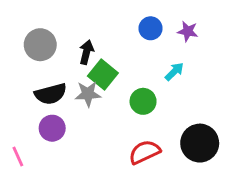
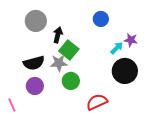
purple star: (188, 31) -> (131, 40), moved
gray circle: (40, 45) -> (36, 21), moved
green circle: (143, 101) -> (71, 81), moved
black circle: (200, 143) -> (125, 71), moved

